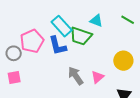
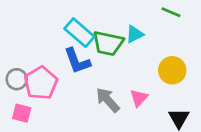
cyan triangle: (96, 21) -> (135, 34), moved, turned -40
pink pentagon: (32, 41) -> (41, 83), moved
pink square: (14, 77) -> (22, 113), turned 32

